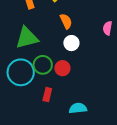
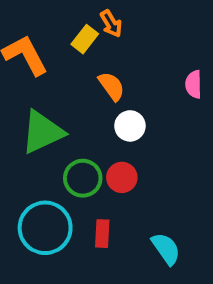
cyan circle: (21, 72) -> (45, 228), moved
cyan semicircle: (78, 108) -> (166, 249), turned 72

